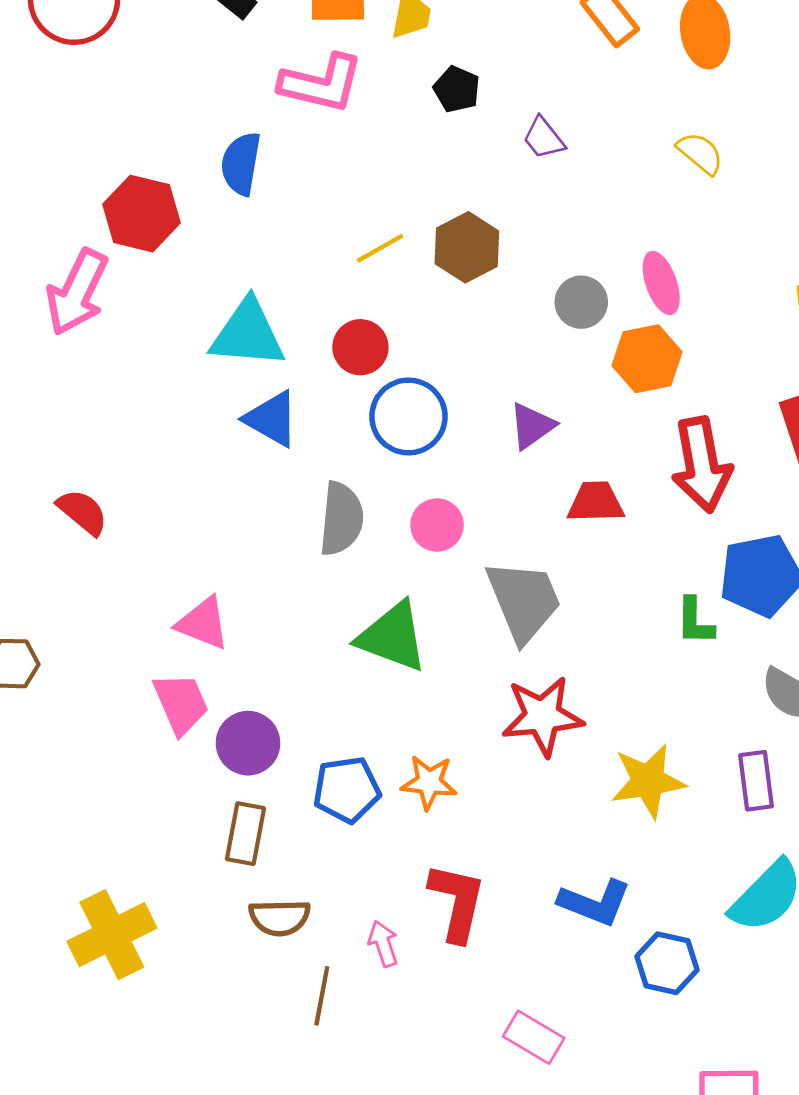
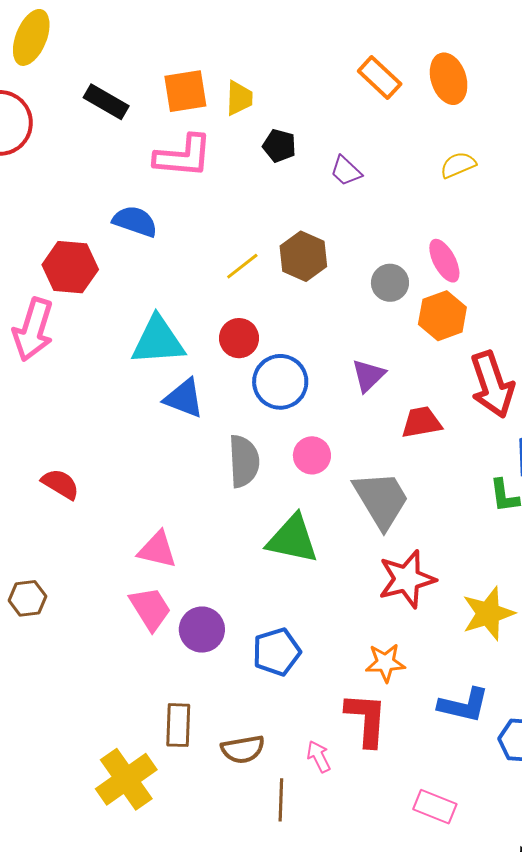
yellow semicircle: (700, 153) -> (458, 165), turned -54
blue semicircle: (241, 164) -> (135, 221), turned 108
orange star: (429, 782) -> (385, 663), moved
brown rectangle: (246, 834) -> (178, 725), moved

